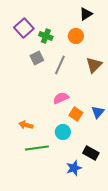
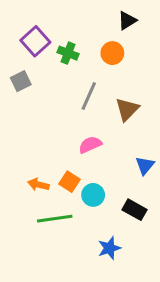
gray square: (37, 58) -> (21, 81), moved
brown triangle: (94, 65) -> (127, 109), moved
orange square: (76, 114) -> (69, 182), moved
black rectangle: (91, 153) -> (134, 210), moved

